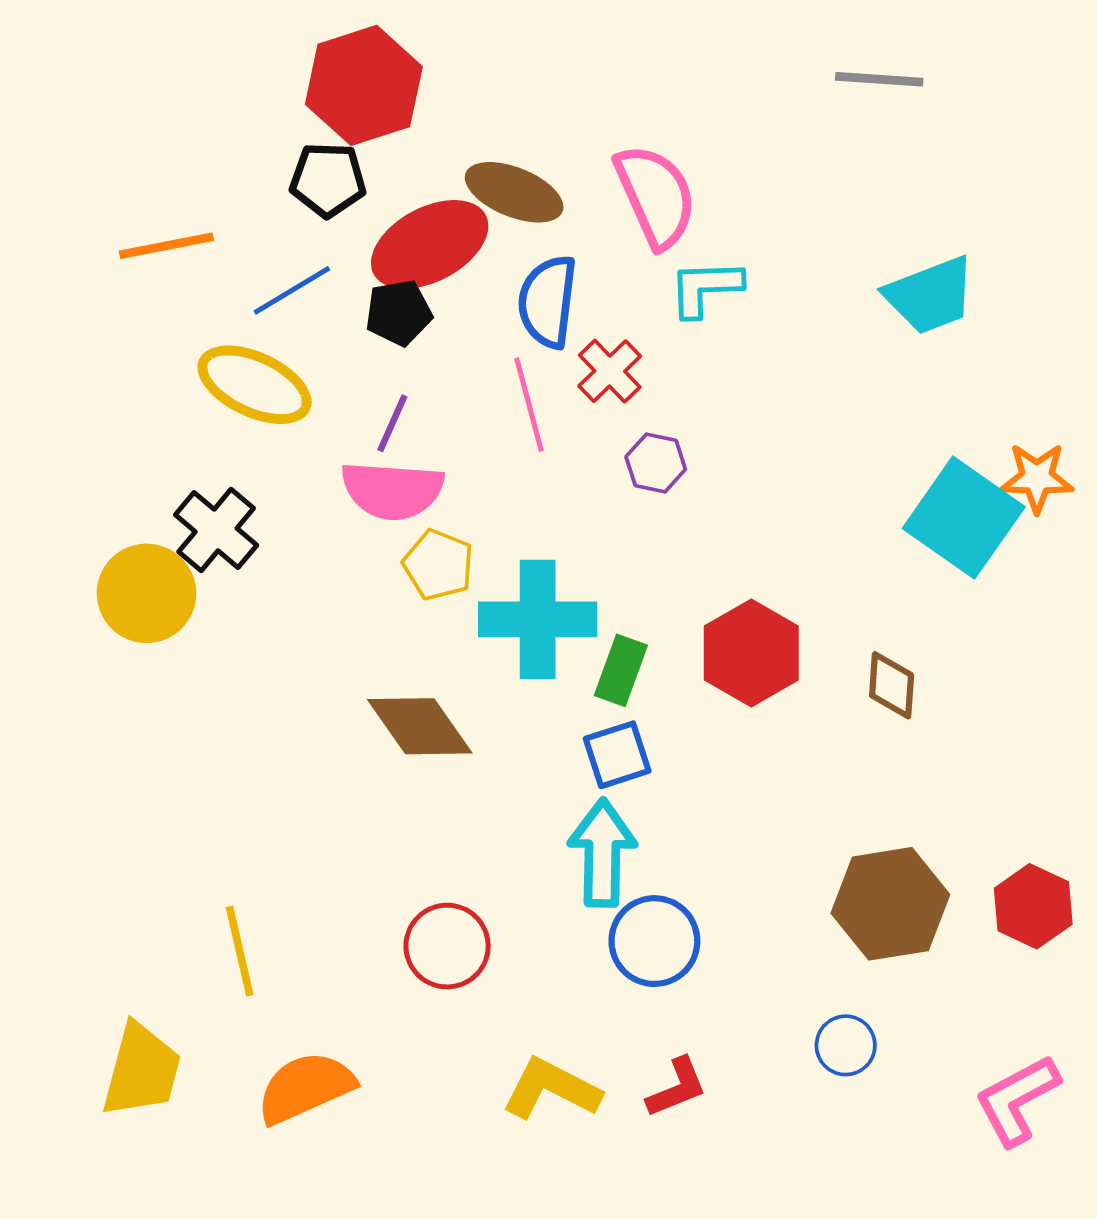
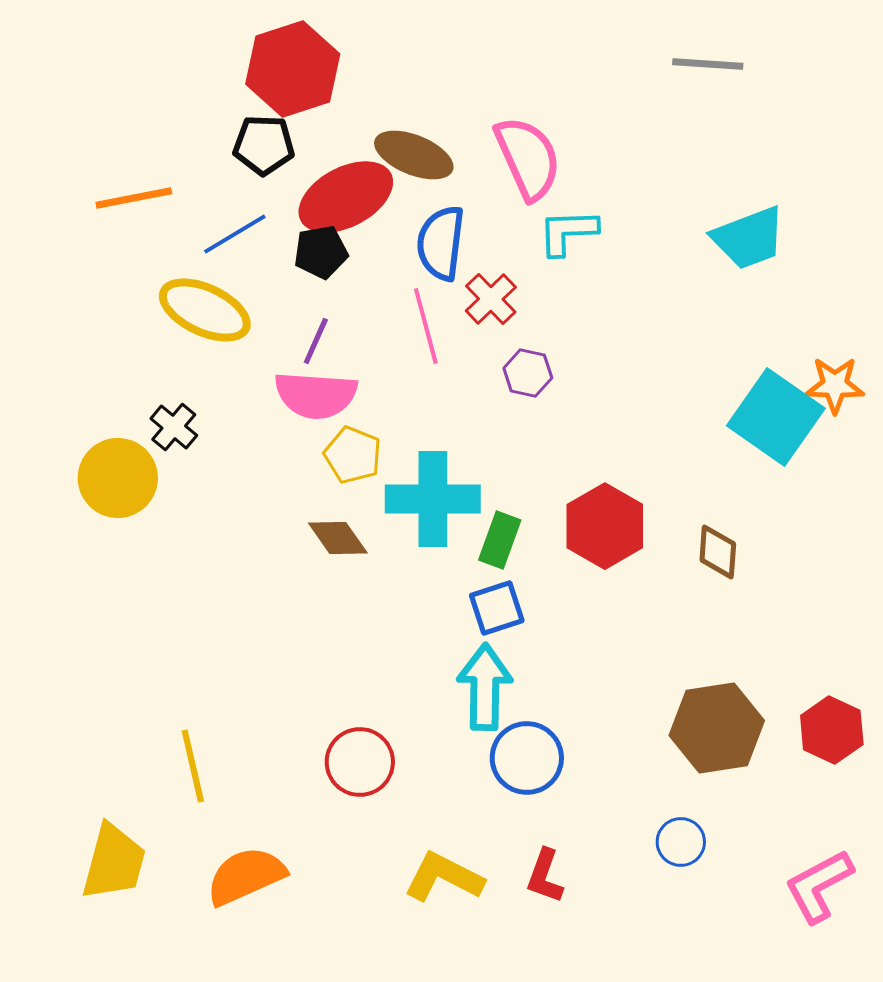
black cross: (216, 530) -> (174, 427), size x0.7
brown diamond: (420, 726) -> (338, 538), moved, size x0.7
red L-shape: (677, 1088) -> (545, 876), turned 132

